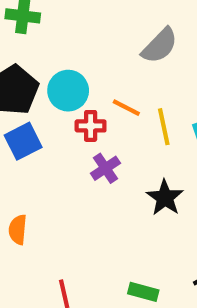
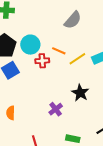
yellow line: (164, 127) -> (77, 59), turned 72
purple cross: (105, 168) -> (56, 109), moved

